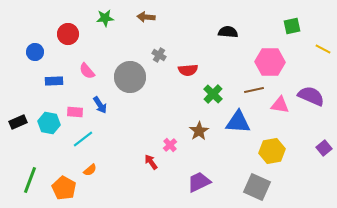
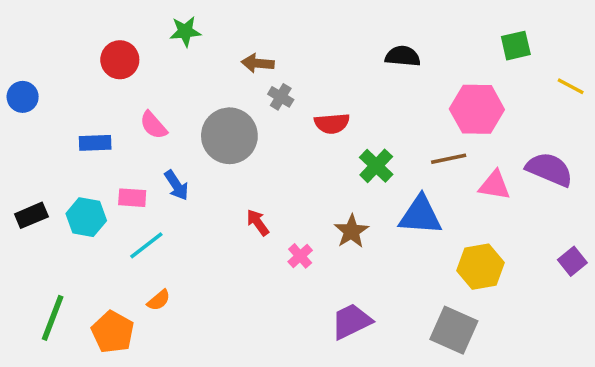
brown arrow: (146, 17) -> (258, 63), moved
blue circle: (35, 52) -> (23, 97), moved
red arrow: (151, 162) -> (258, 222), moved

